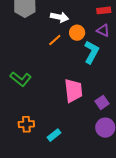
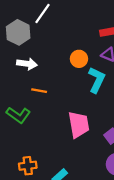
white arrow: (60, 17) -> (27, 64), moved
orange line: (55, 40) -> (39, 91), moved, turned 56

